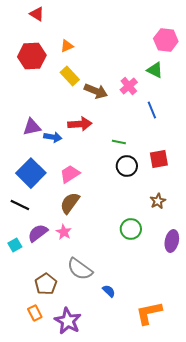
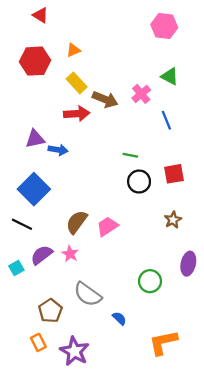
pink hexagon: (166, 40) -> (164, 26), moved
red arrow: (80, 124) -> (77, 114), moved
pink trapezoid: (70, 174) -> (107, 226), moved
green circle: (131, 229) -> (150, 281), moved

